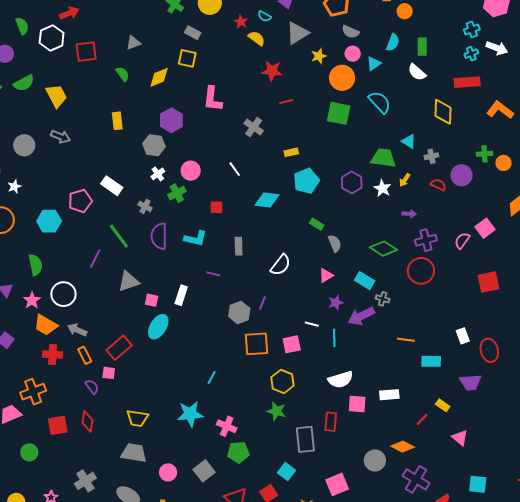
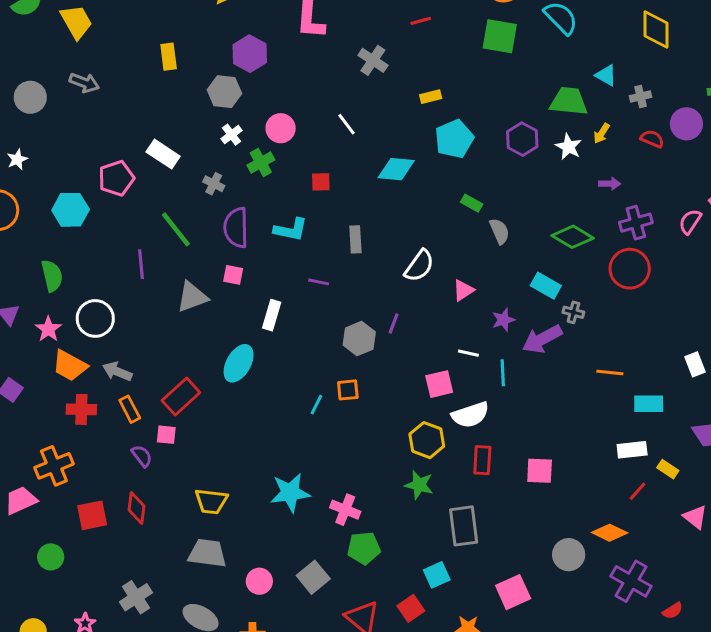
purple line: (95, 259) -> (141, 264), turned -30
pink triangle: (326, 275) -> (463, 290), moved
pink square: (152, 300) -> (233, 275), moved
orange square: (256, 344) -> (348, 390), moved, size x0.6
cyan line: (212, 378) -> (316, 405), moved
white semicircle: (341, 380) -> (470, 415), moved
white rectangle: (389, 395) -> (632, 450), moved
red rectangle: (331, 422) -> (482, 460), moved
cyan square: (287, 471) -> (437, 575), turned 30

